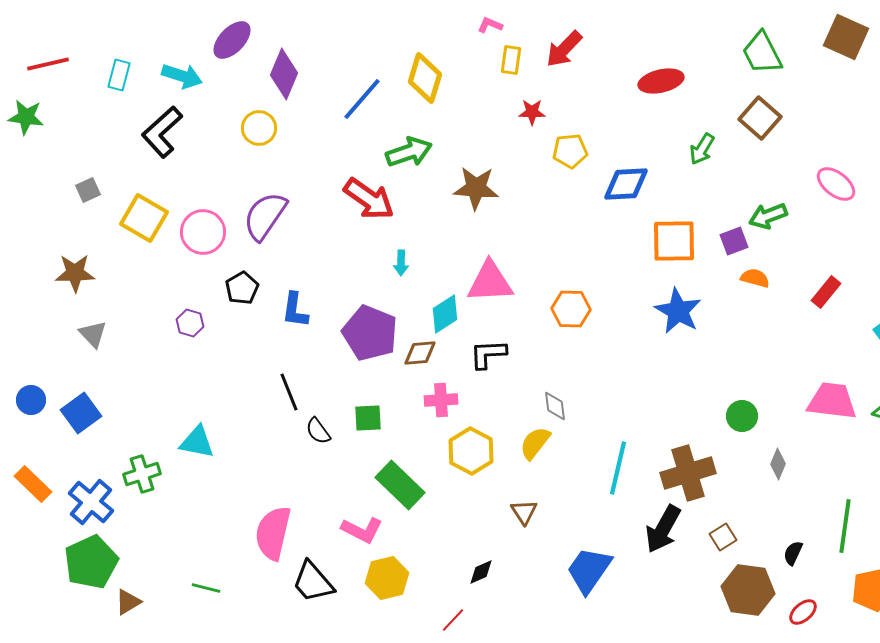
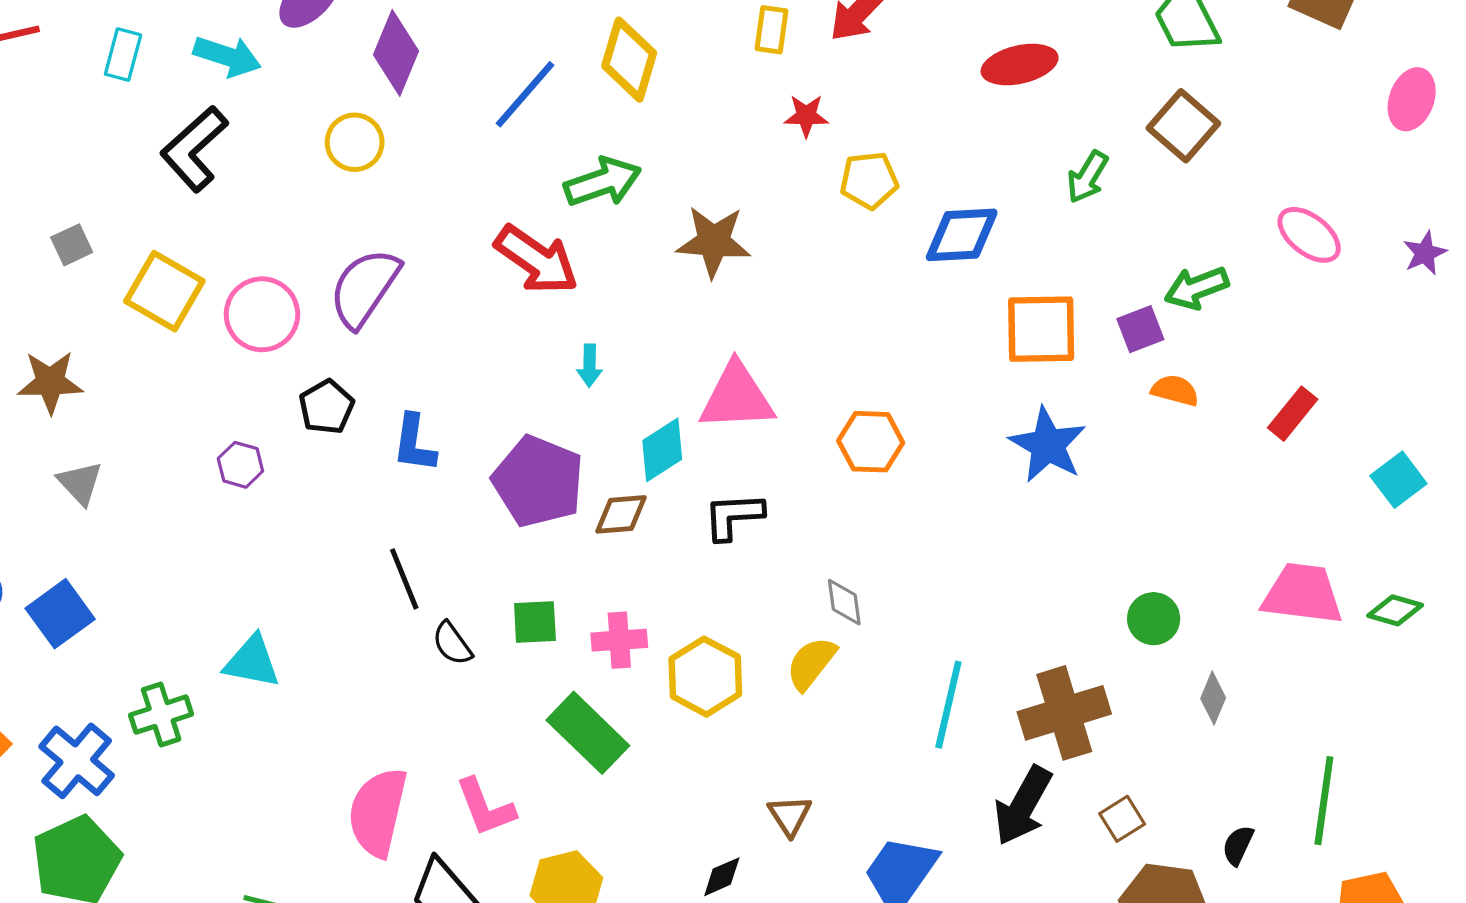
pink cross: (441, 400) -> (619, 640), moved
brown triangle: (524, 512) -> (790, 816), moved
pink L-shape: (362, 530) -> (485, 807), moved, turned 42

